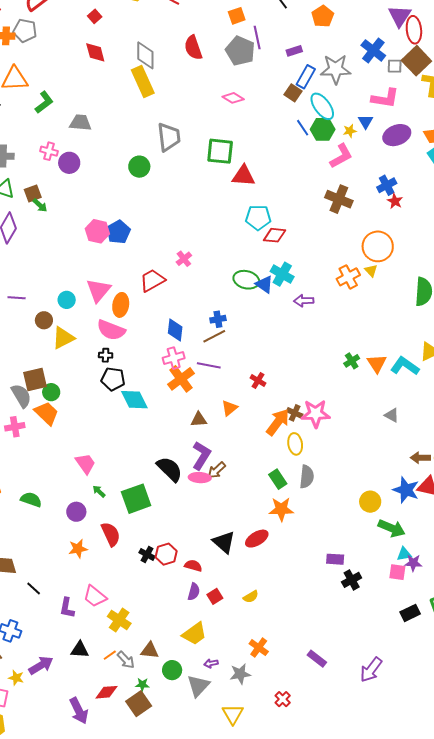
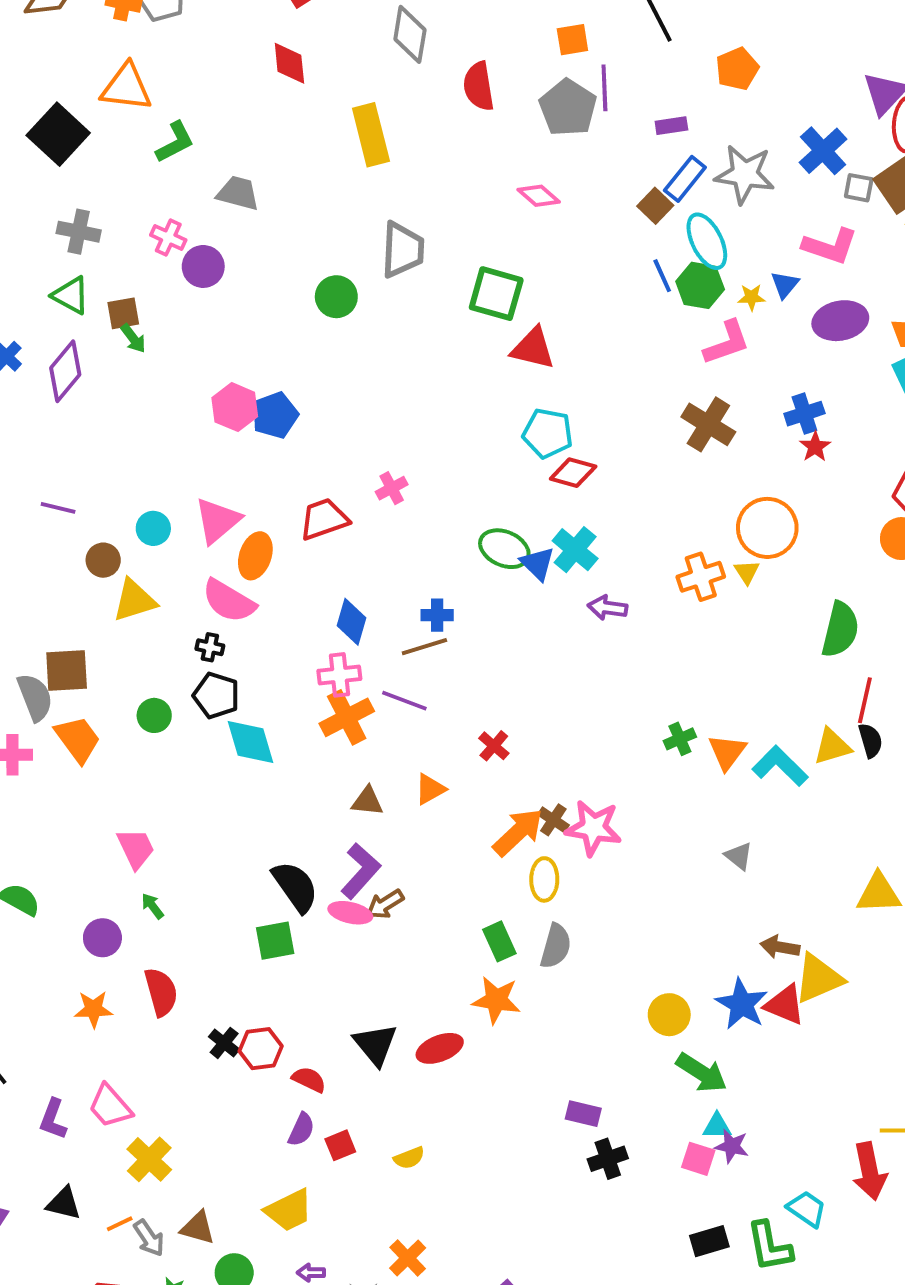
gray diamond: (145, 55) -> (410, 34), moved
green circle: (51, 392) -> (154, 715), moved
green square: (136, 499) -> (275, 941), moved, size x0.7

